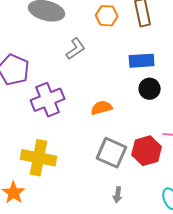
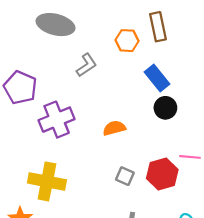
orange hexagon: (107, 16) -> (127, 41), moved
blue rectangle: (142, 61) -> (157, 78), turned 55
gray square: (112, 153) -> (125, 176), size x0.6

